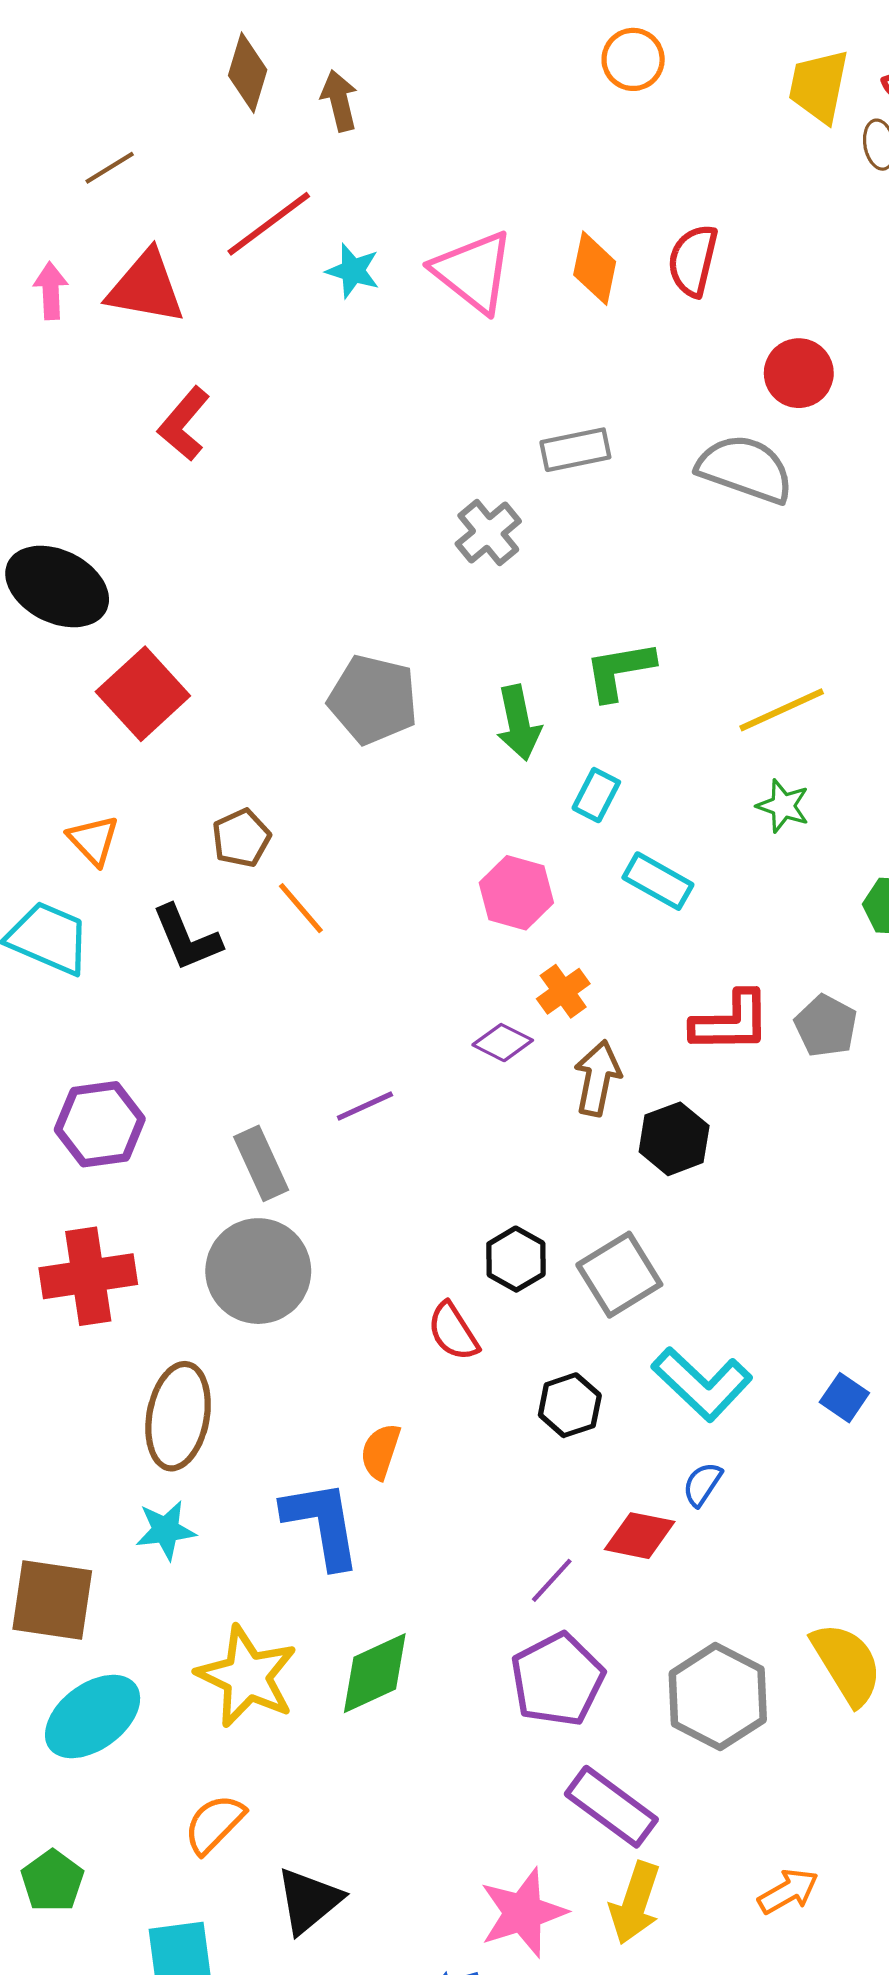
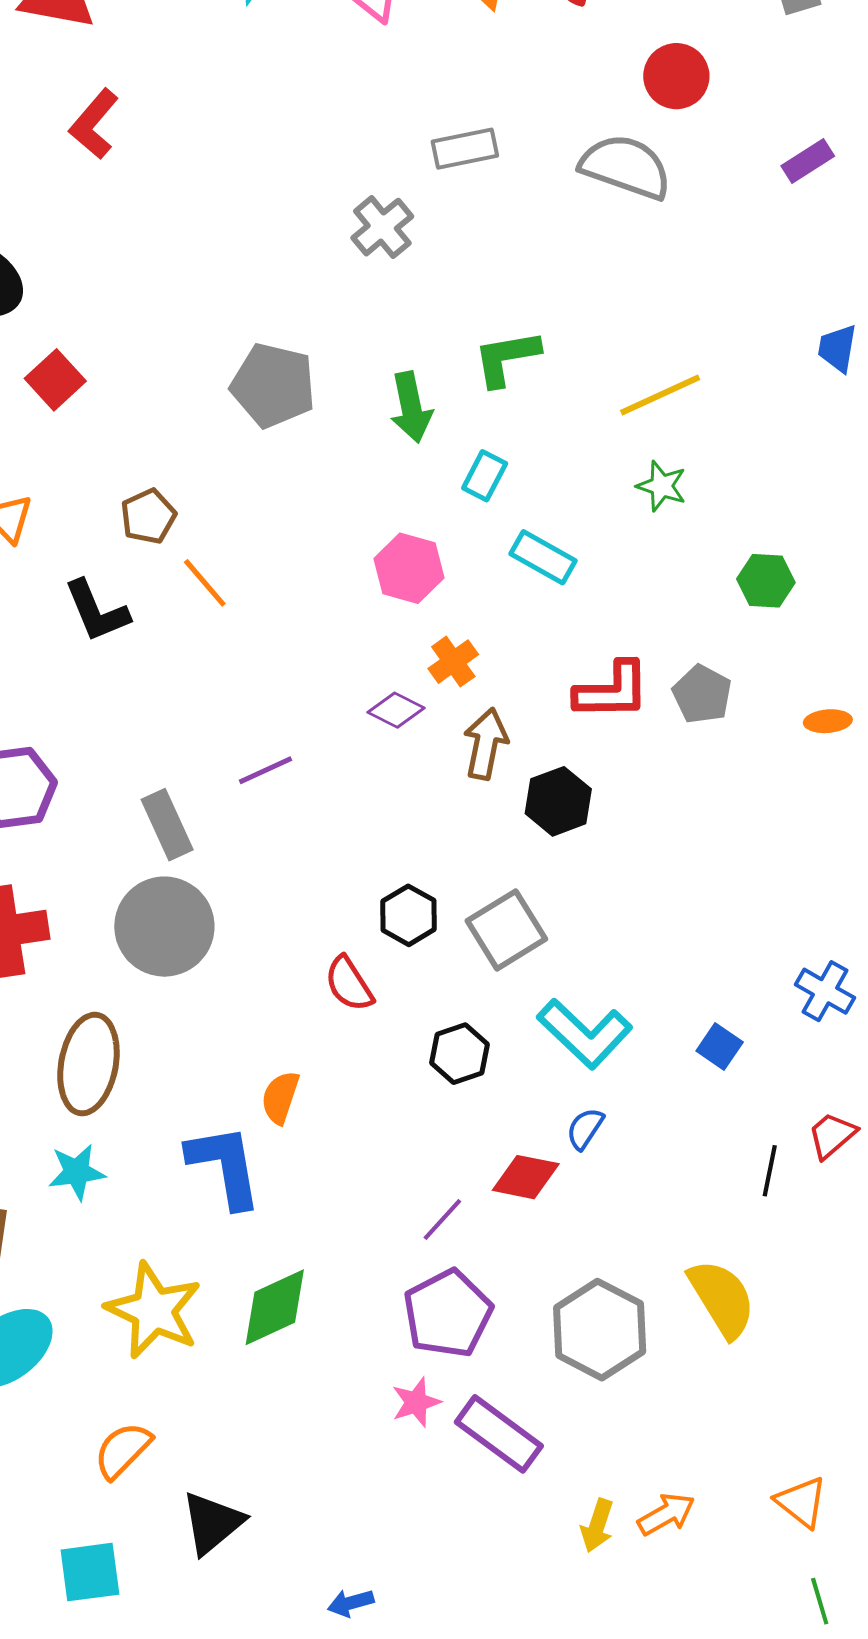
red square: (143, 694) -> (55, 380), size x0.7
yellow arrow: (635, 1903) -> (597, 1526), moved, size x0.7
pink star: (523, 1913) -> (416, 1402), moved, size x0.6

